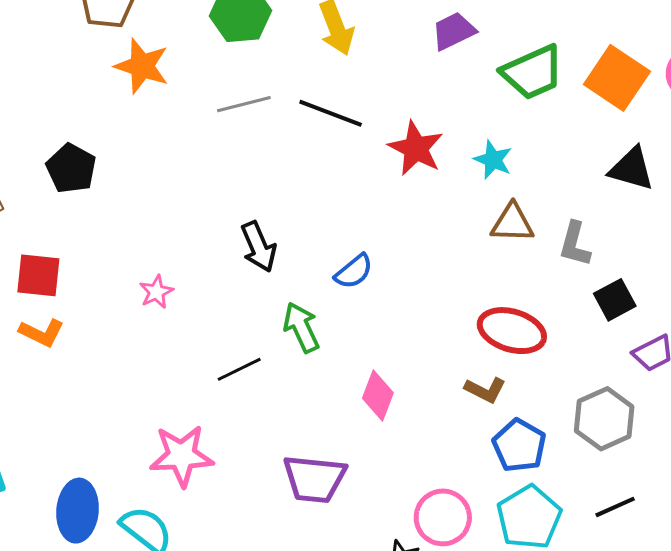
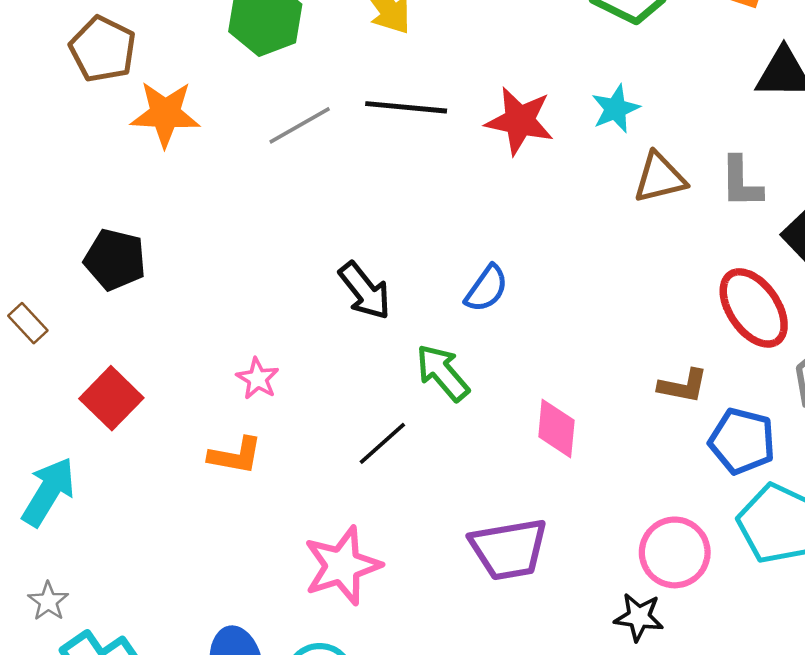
cyan star: (493, 160) -> (615, 109), turned -30
red square: (38, 275) -> (111, 398), turned -36
red ellipse: (512, 331) -> (754, 308), moved, turned 54
orange L-shape: (42, 333) -> (235, 456), moved

